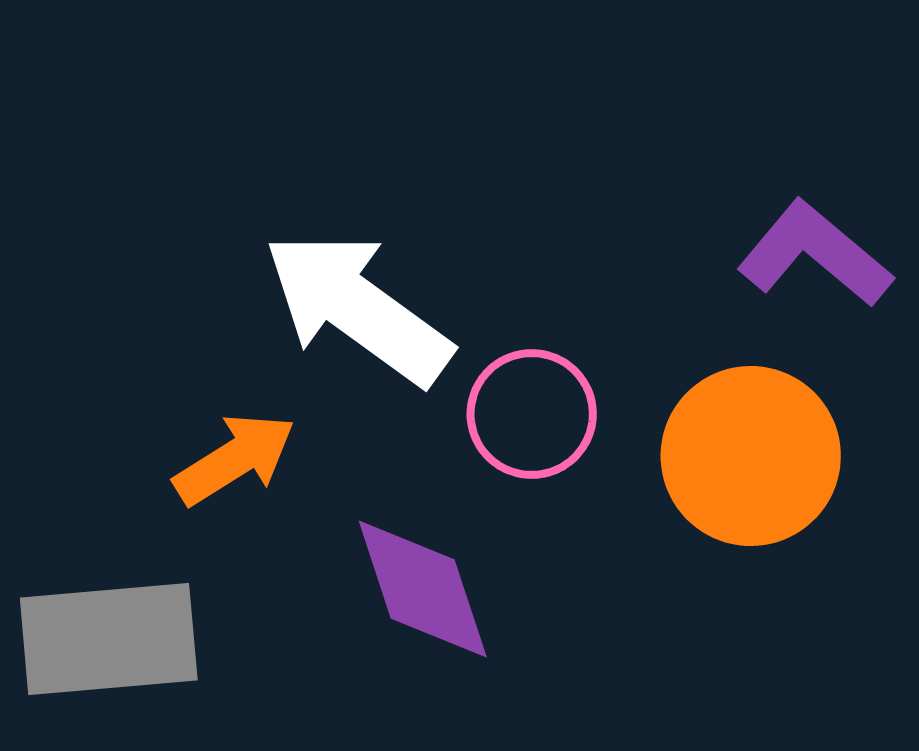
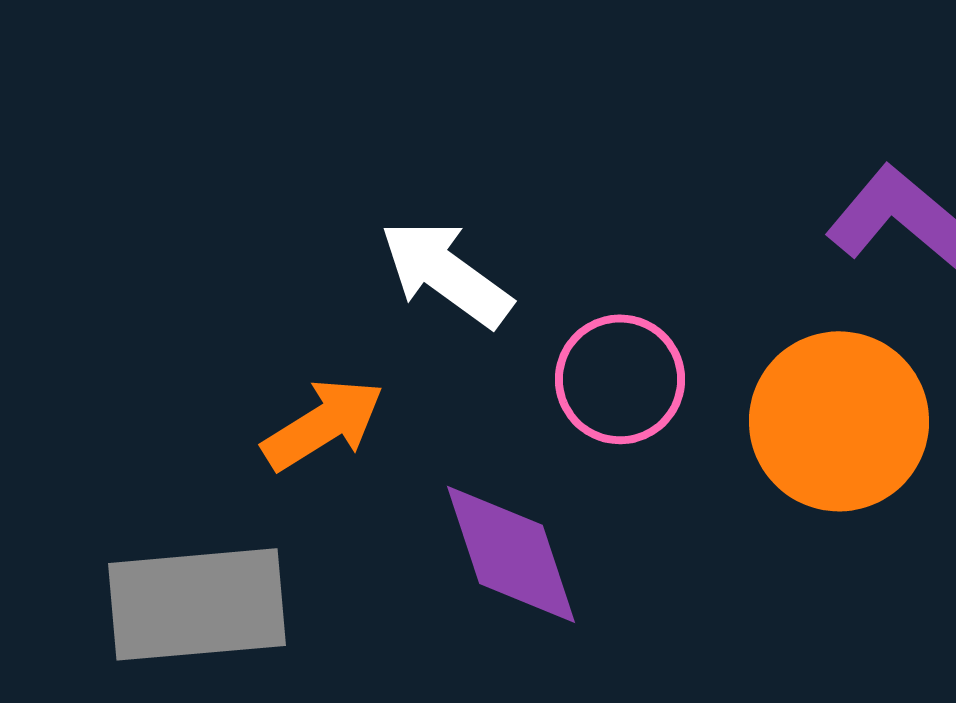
white arrow: (358, 308) -> (446, 273), size x0.7

